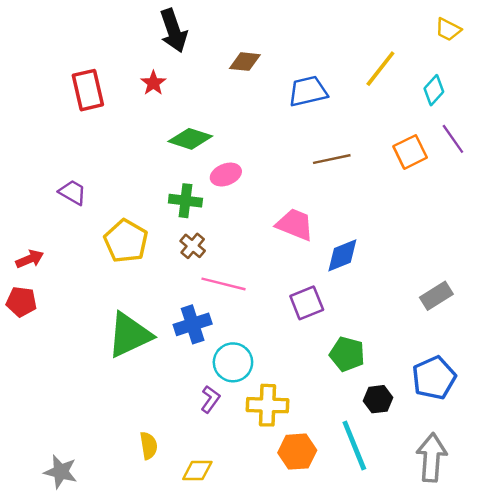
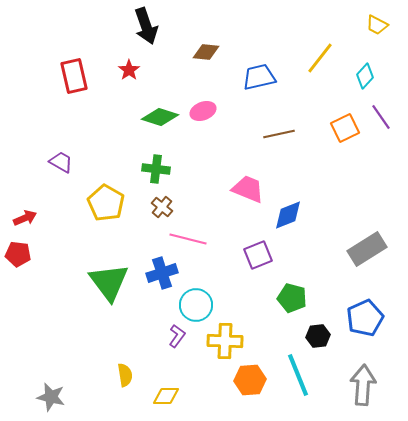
pink ellipse: (226, 175) -> (203, 111), moved
gray rectangle: (436, 296) -> (367, 249), size x1.4
green triangle: (130, 335) -> (109, 282), turned -42

